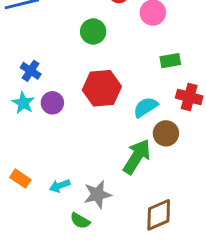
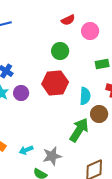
green circle: (93, 31) -> (60, 51), moved
cyan semicircle: (146, 107) -> (85, 96), turned 126

